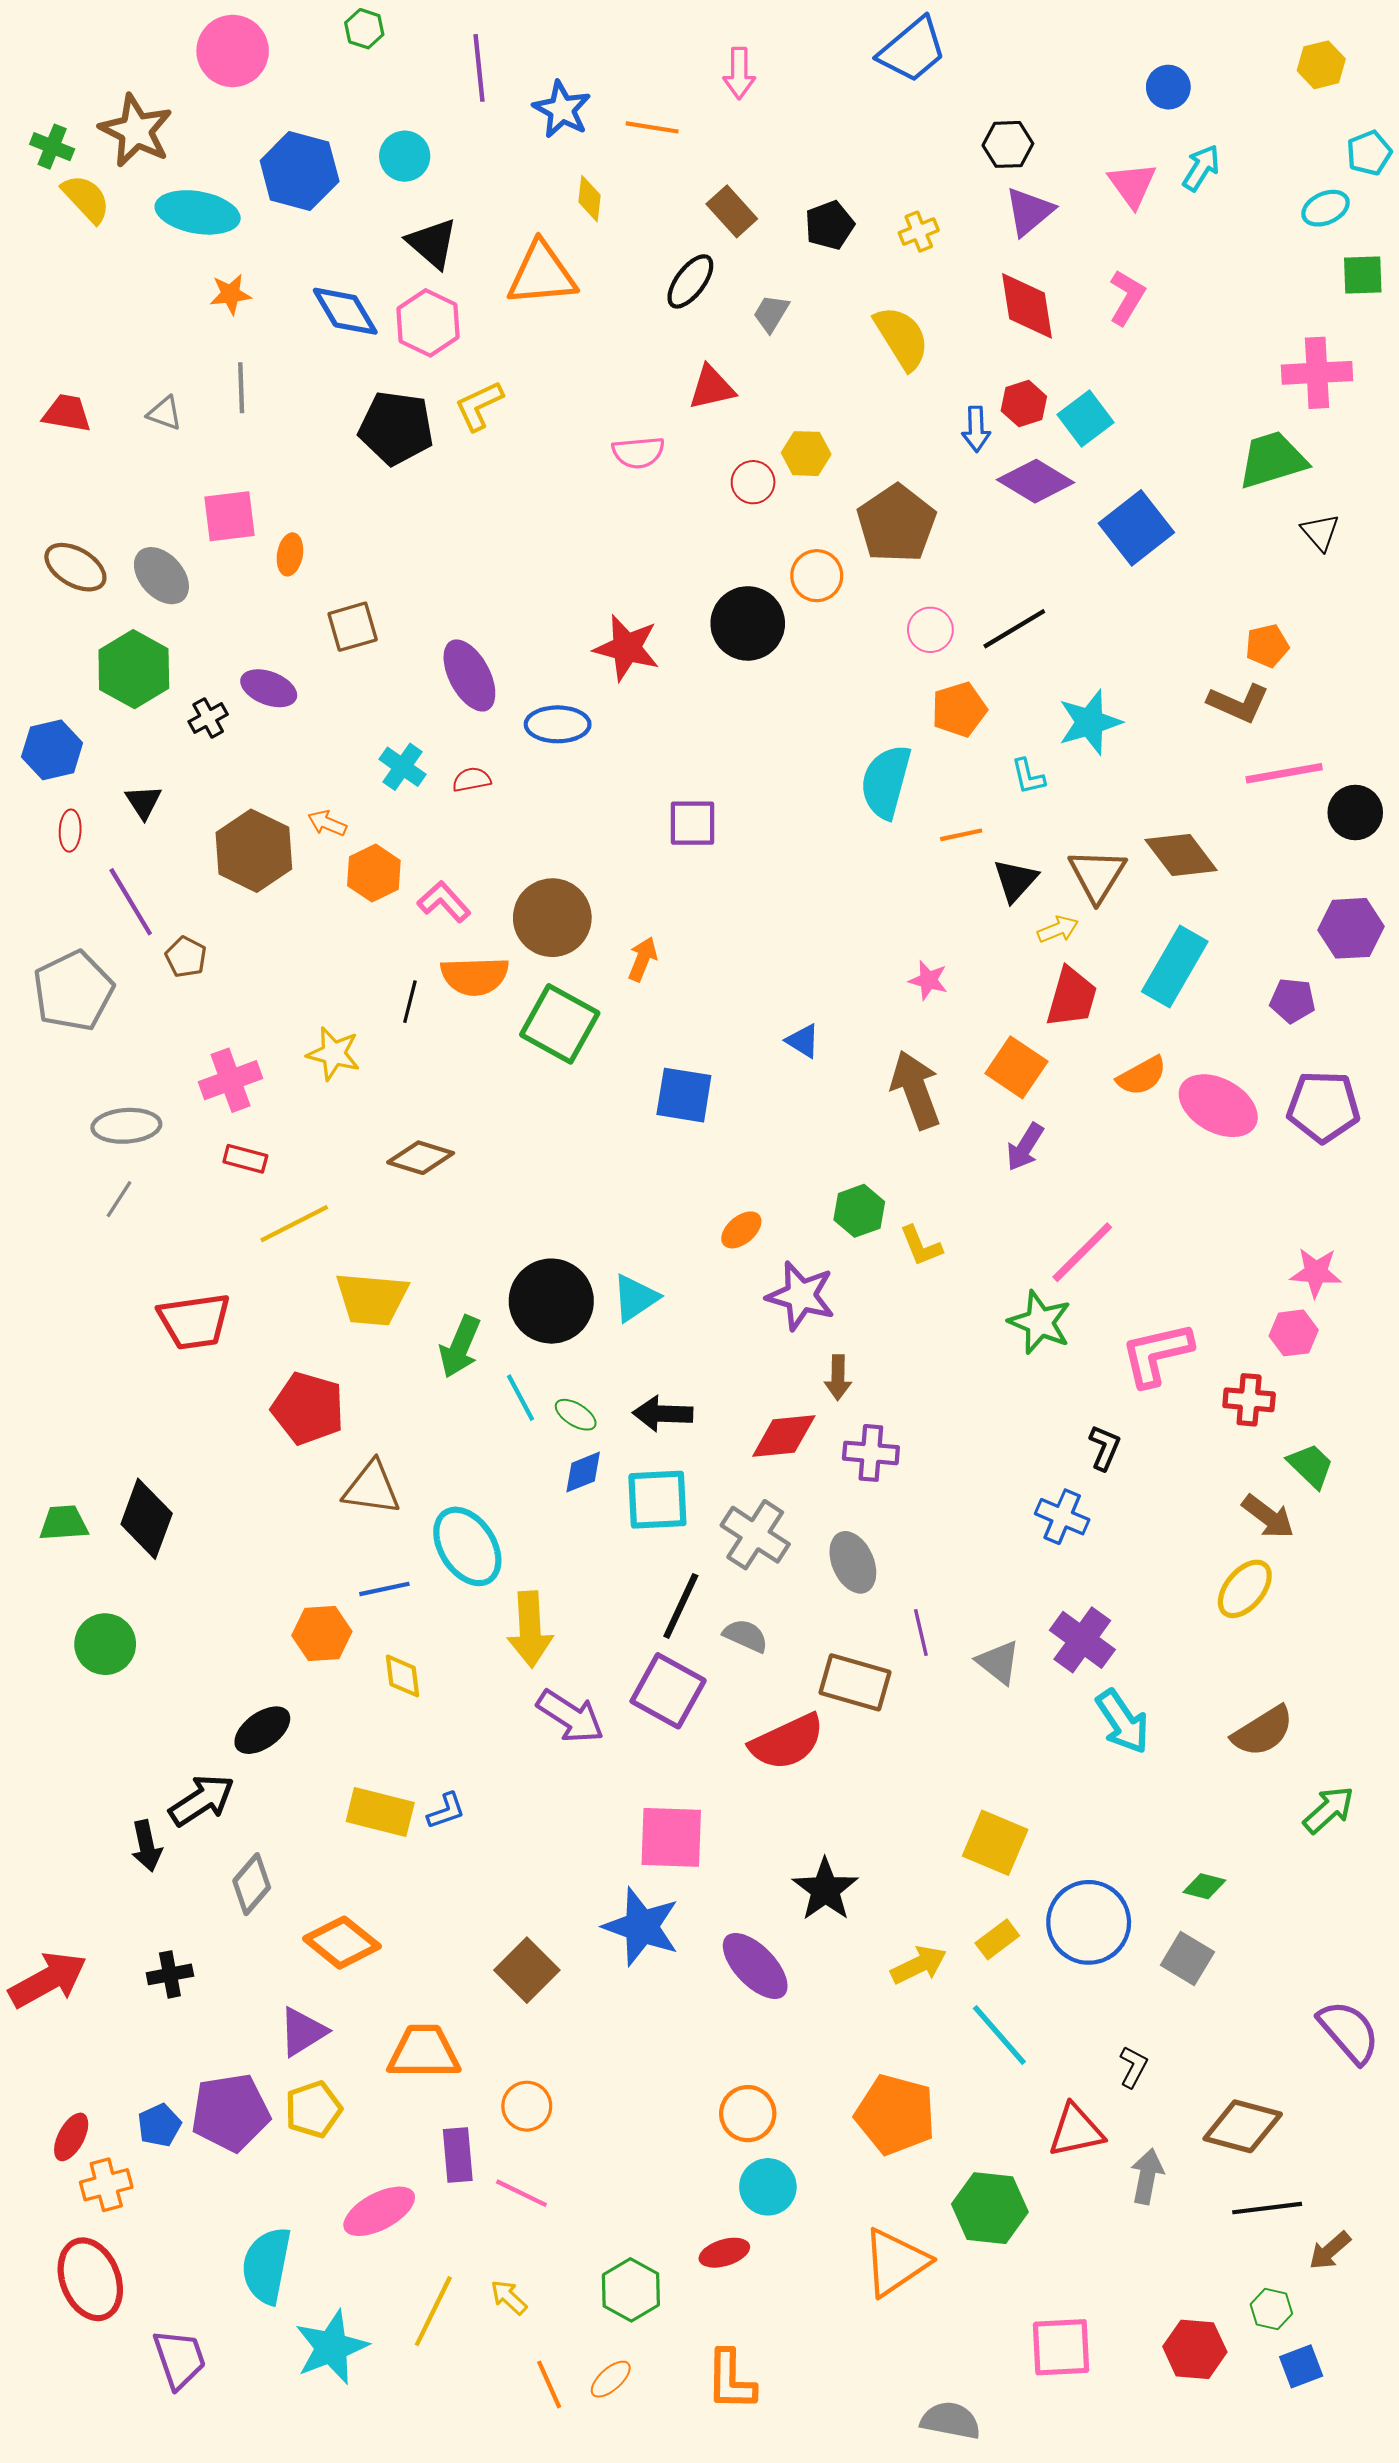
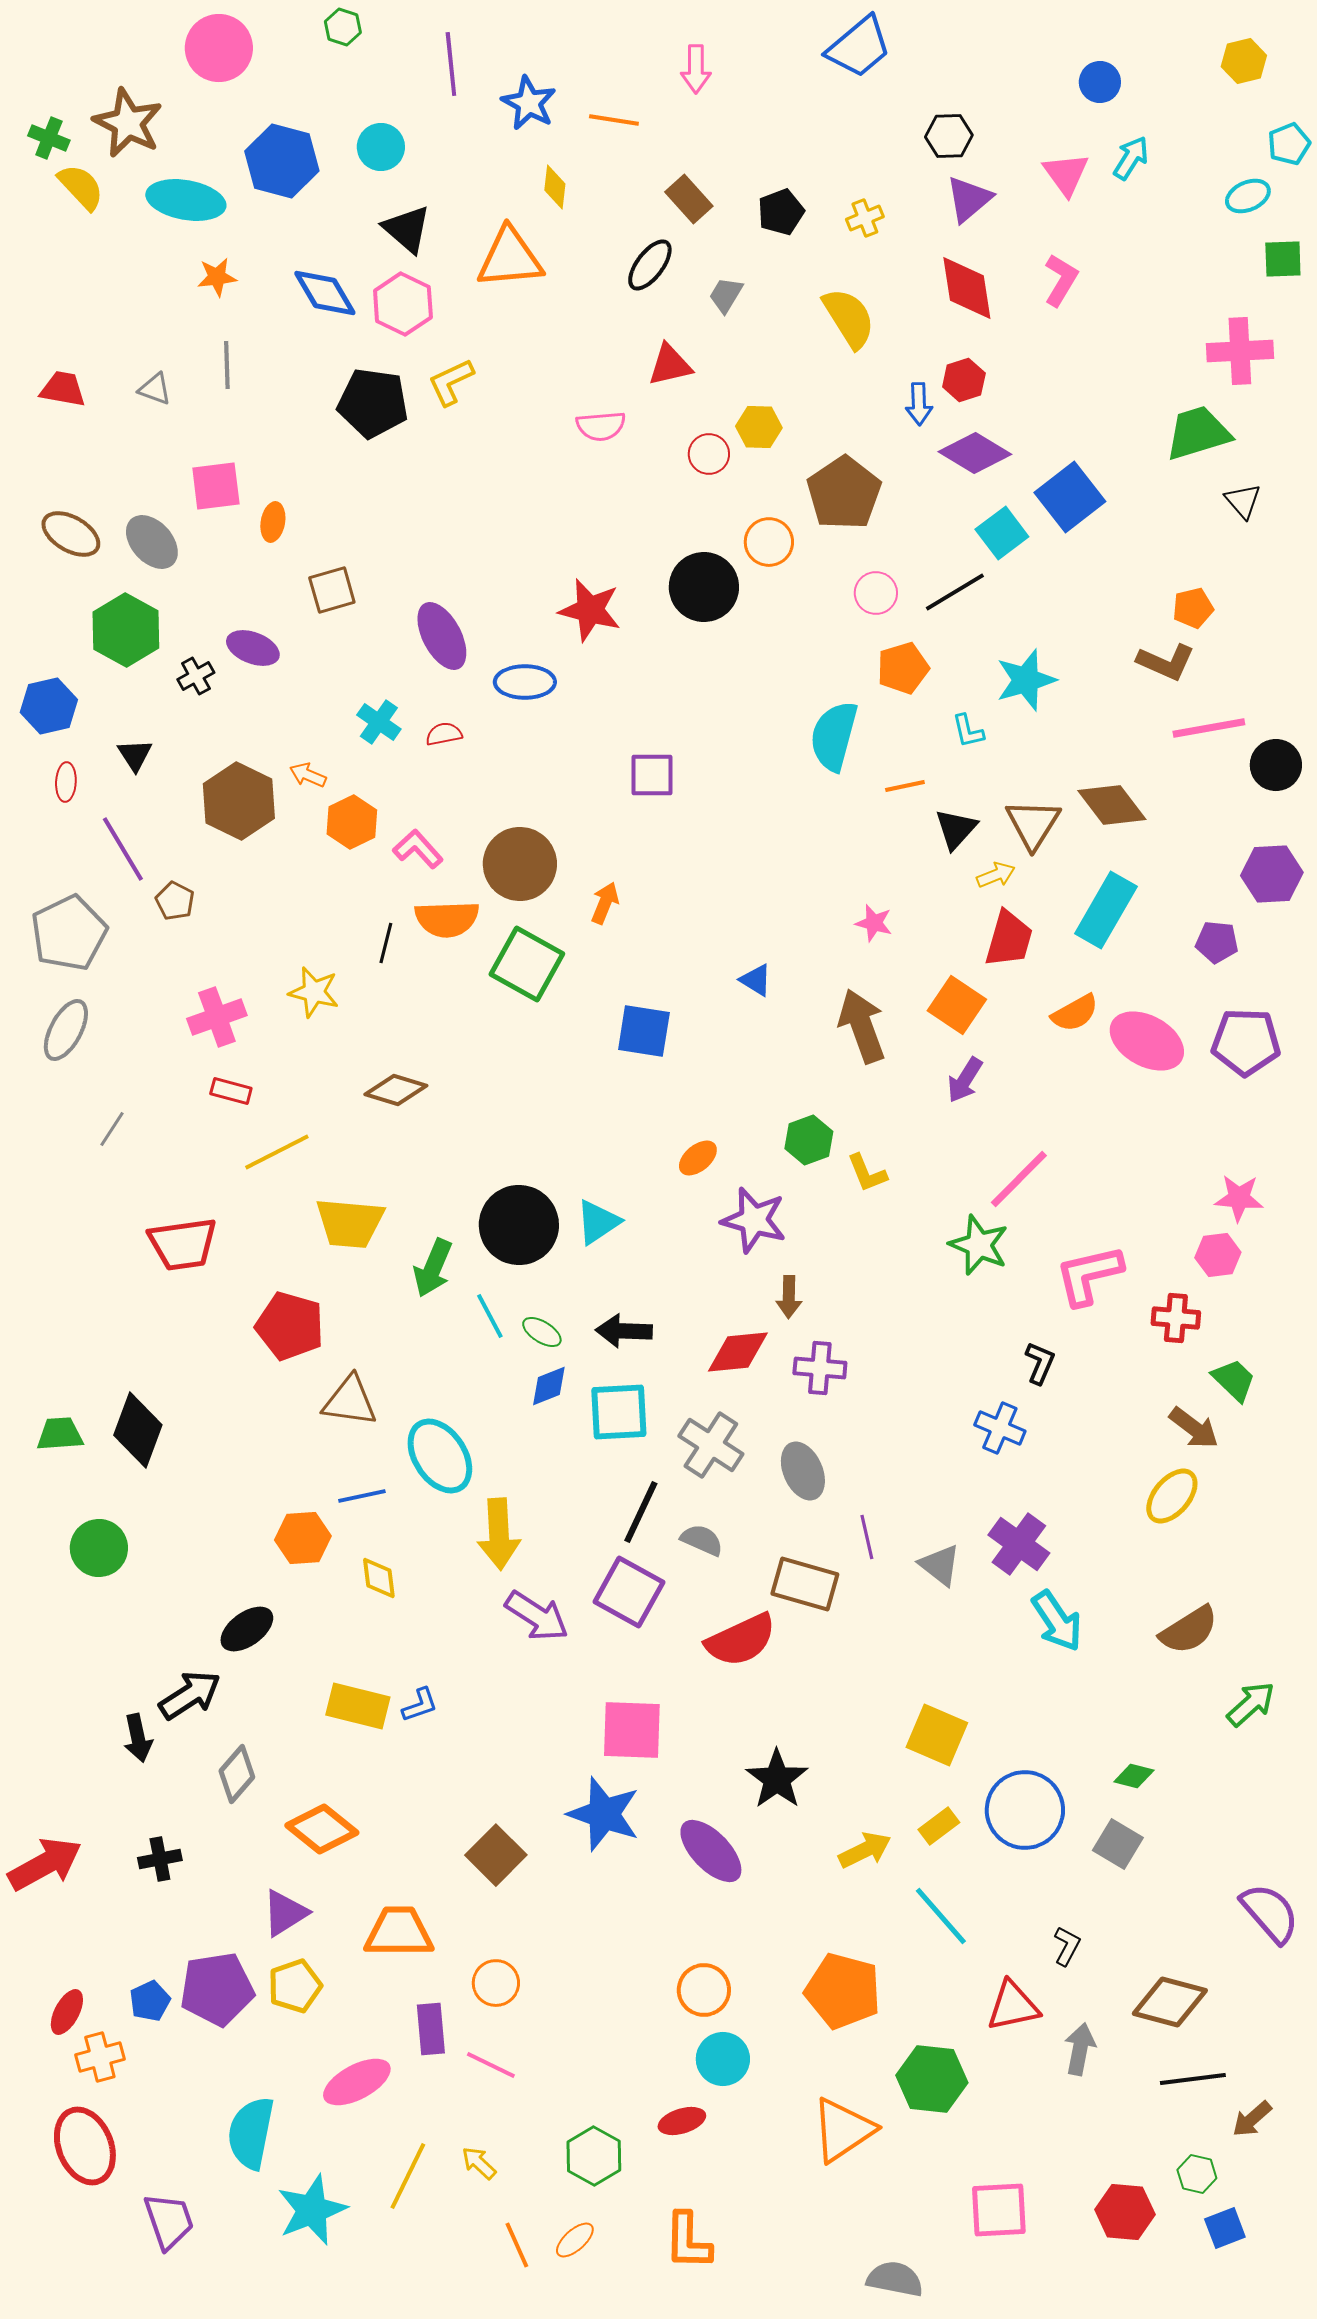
cyan square: (1085, 418) -> (1002, 533), moved
gray ellipse: (126, 1126) -> (66, 1030), moved, turned -58

